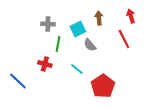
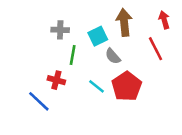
brown arrow: (99, 18) -> (124, 22), size x1.5
blue line: (18, 81) -> (39, 101), moved
red pentagon: (103, 86) -> (127, 86), moved

